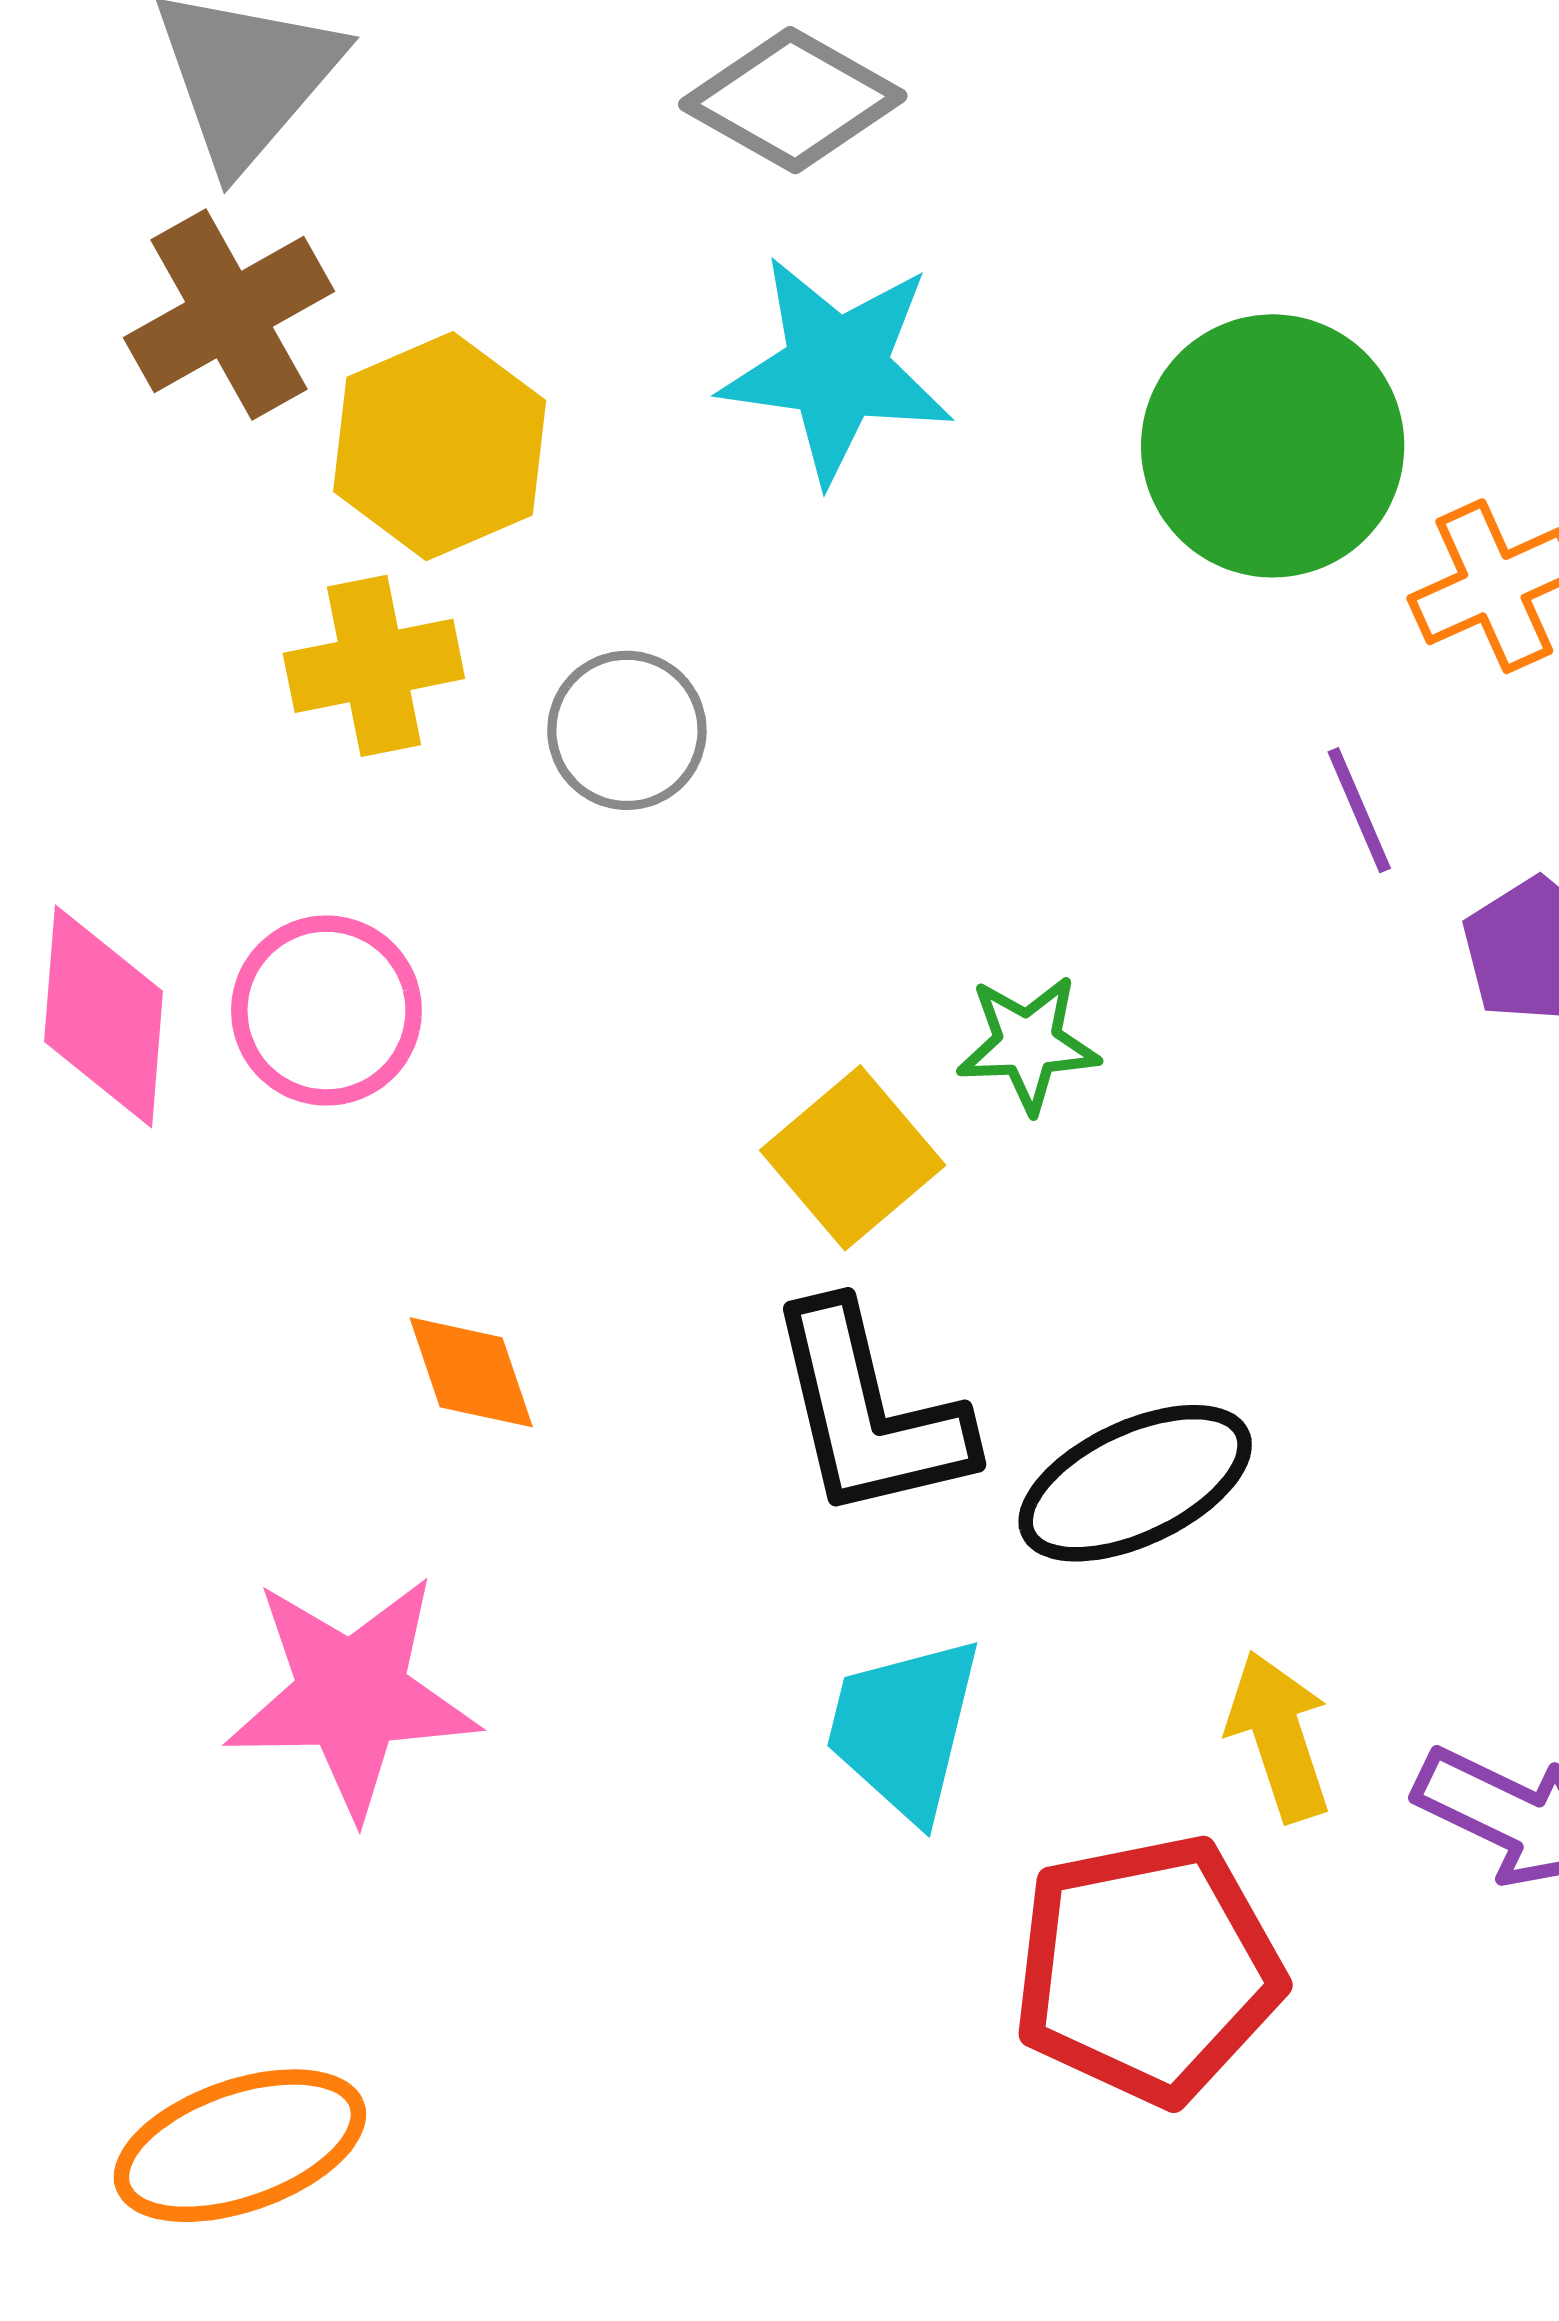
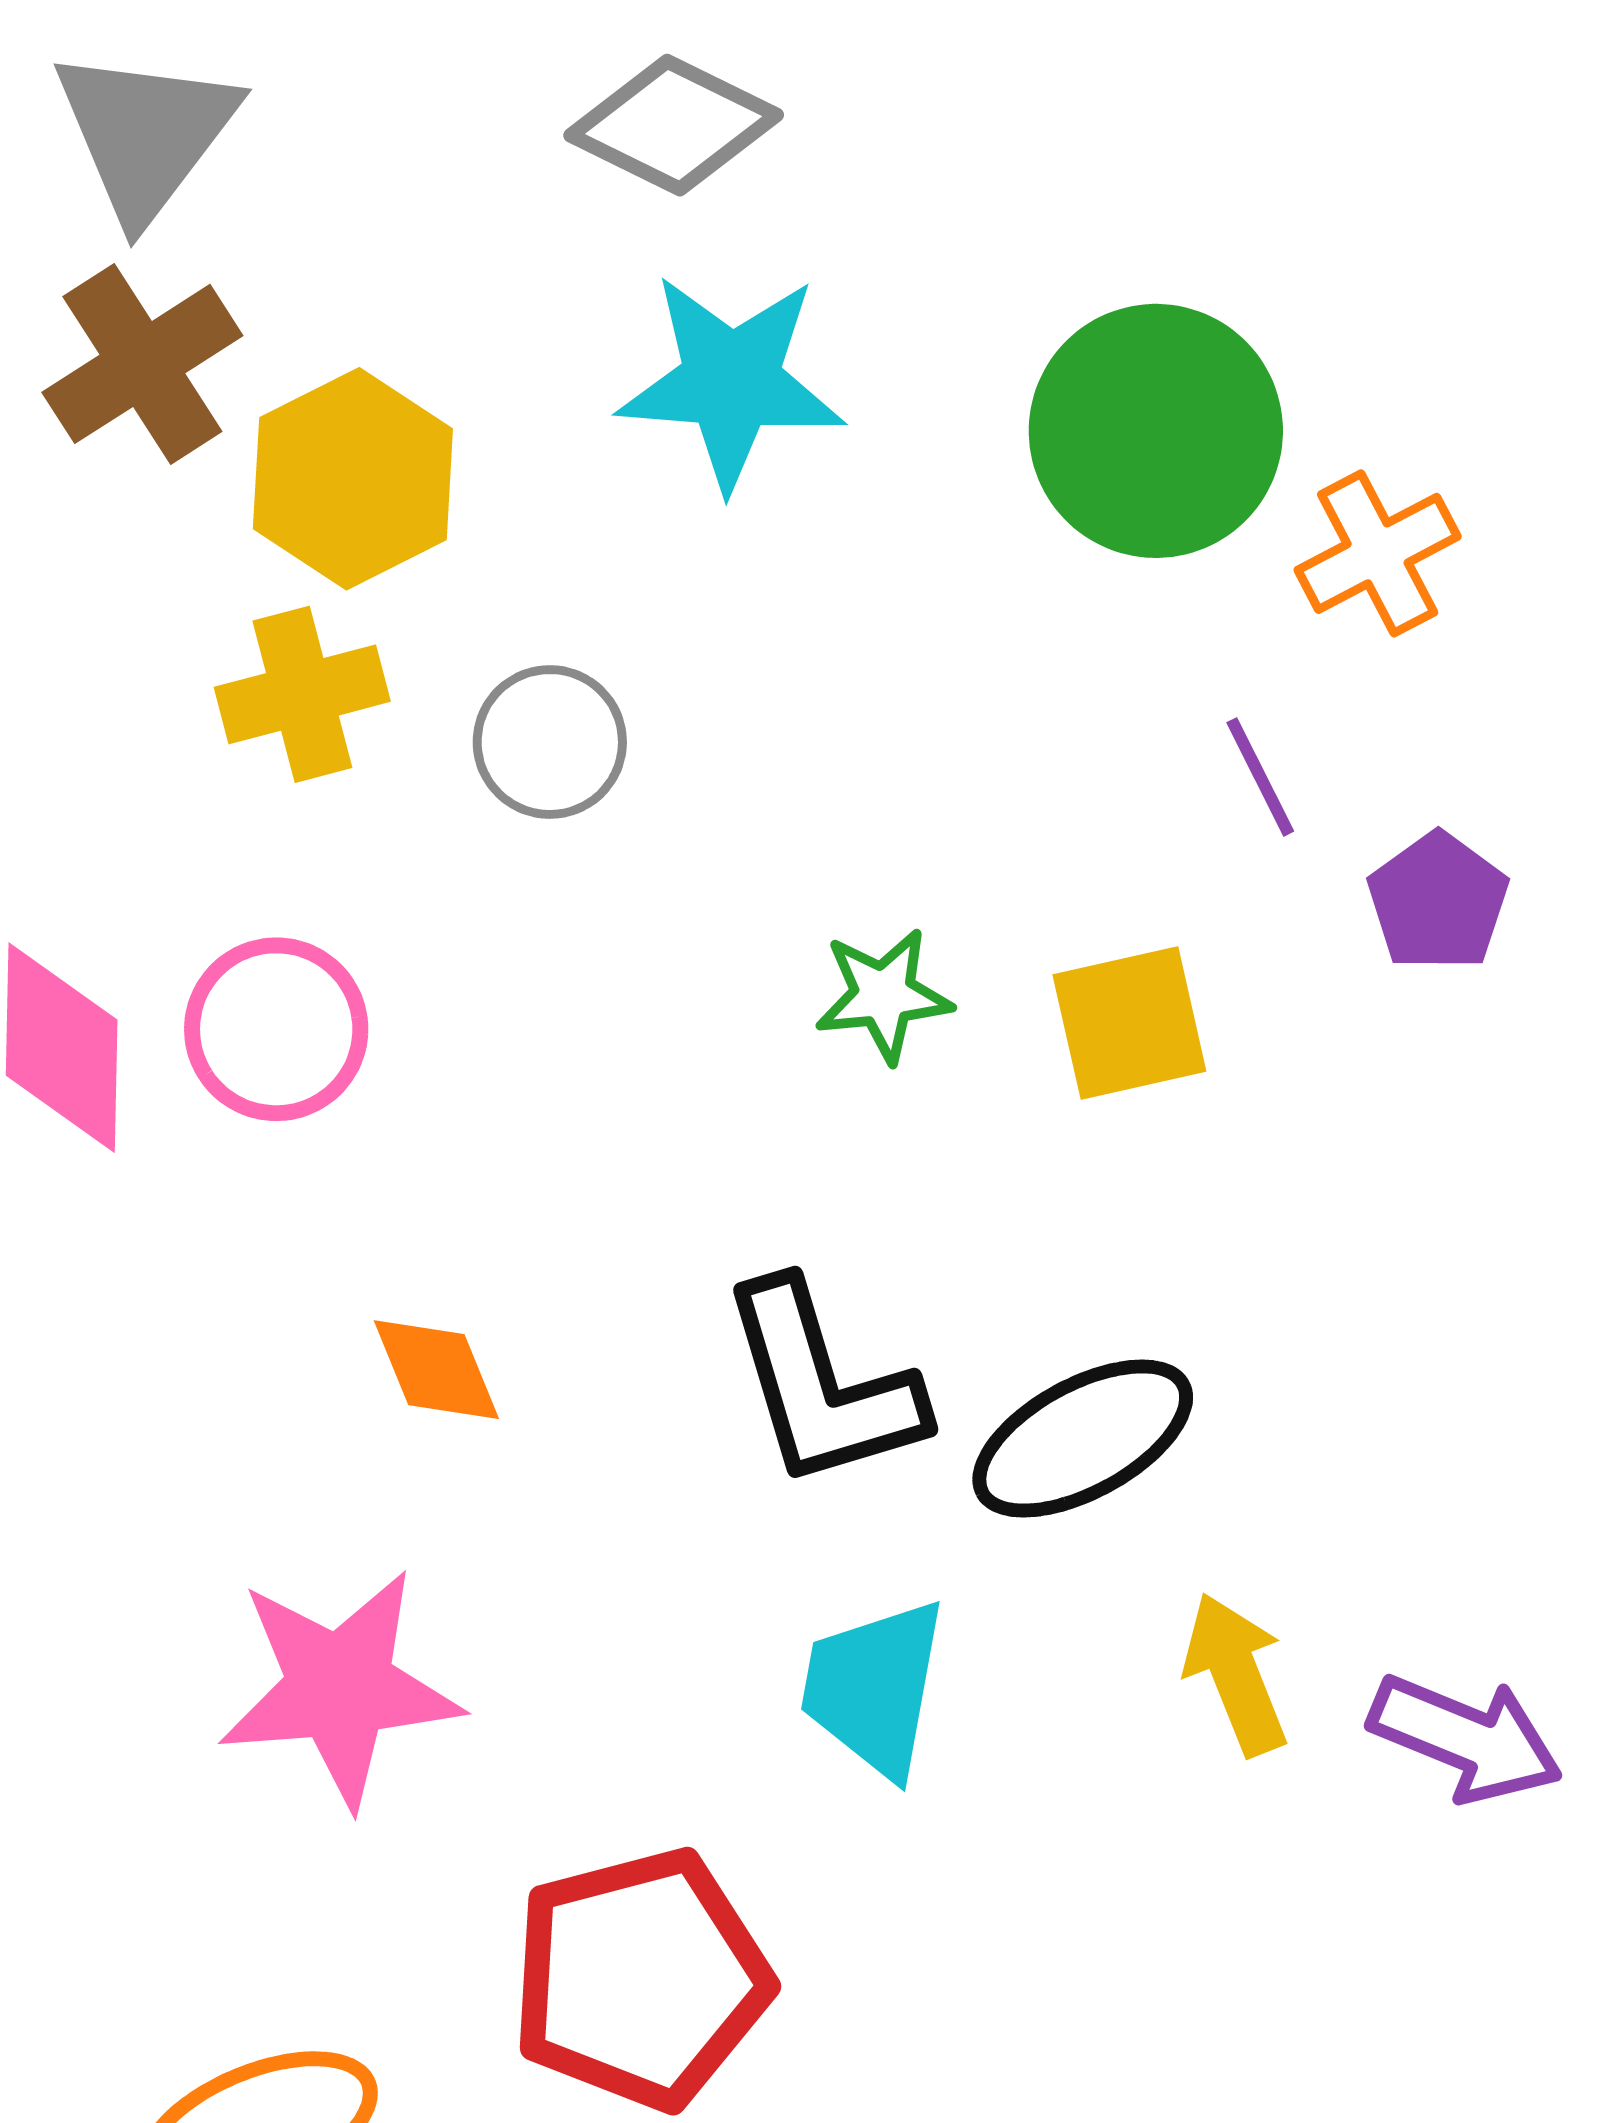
green star: (1028, 1044) -> (883, 995), moved
yellow square: (853, 1158) -> (1129, 1023), moved, turned 31
red pentagon: (1148, 1970) -> (641, 1979), moved

